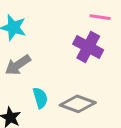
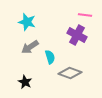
cyan semicircle: (40, 98) -> (50, 57), moved

